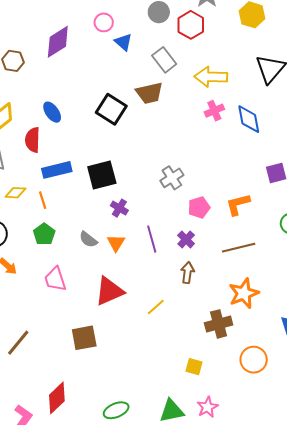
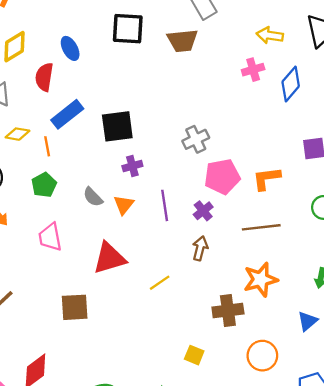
yellow arrow: (211, 77) -> (270, 35), moved, size x0.7
black square: (111, 109) -> (128, 29), moved, turned -36
blue diamond: (249, 119) -> (291, 84), turned 44
blue rectangle: (57, 170) -> (67, 114), turned -32
purple cross: (119, 208) -> (132, 166), turned 36
pink pentagon: (199, 208) -> (222, 177), size x1.4

